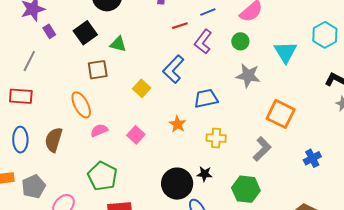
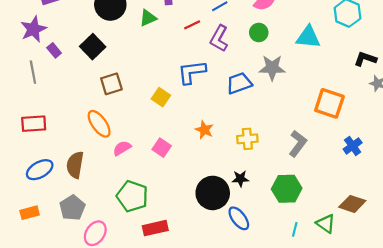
green triangle: (118, 44) -> (148, 18), moved, turned -30
cyan triangle: (285, 52) -> (308, 37), turned -45
gray line: (29, 61) -> (33, 72), moved, turned -30
blue L-shape: (173, 69) -> (192, 72), turned 48
blue trapezoid: (206, 98) -> (239, 83), moved
orange square: (281, 114) -> (329, 103), moved
blue ellipse: (20, 140) -> (40, 170), turned 70
gray pentagon: (34, 187) -> (72, 208), moved

